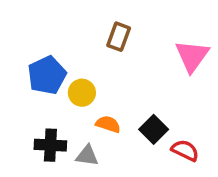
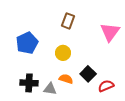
yellow circle: (82, 93) -> (63, 53), moved
orange semicircle: (108, 124) -> (66, 79), moved
red semicircle: (185, 150) -> (106, 86), turned -49

